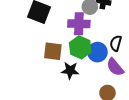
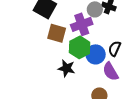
purple cross: (79, 24) -> (82, 24), turned -30
brown square: (53, 51) -> (57, 33), moved

